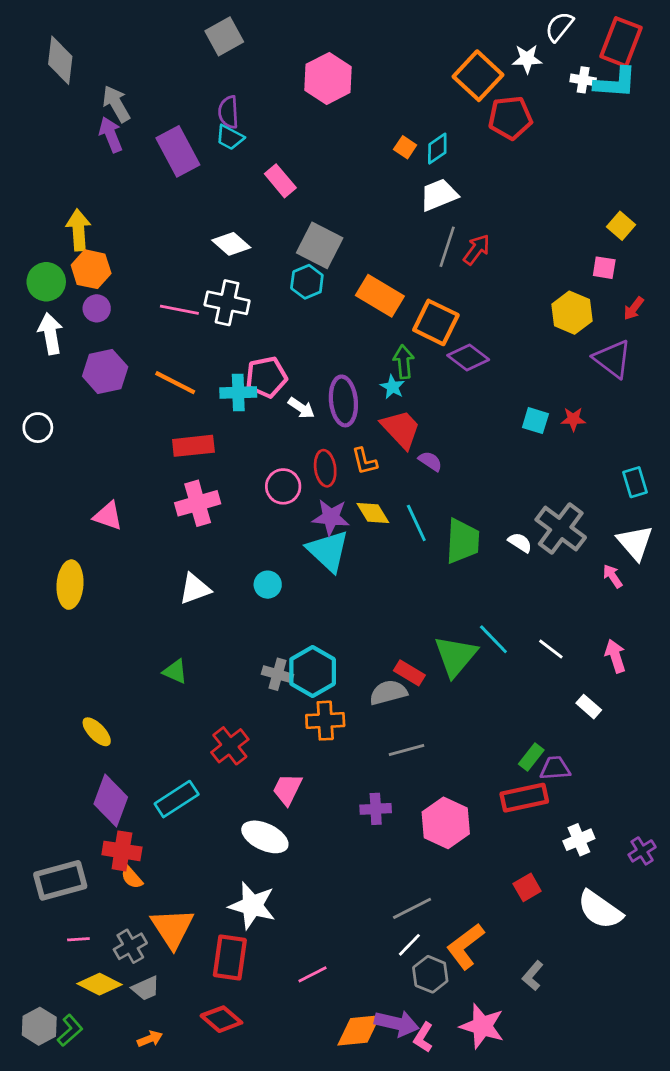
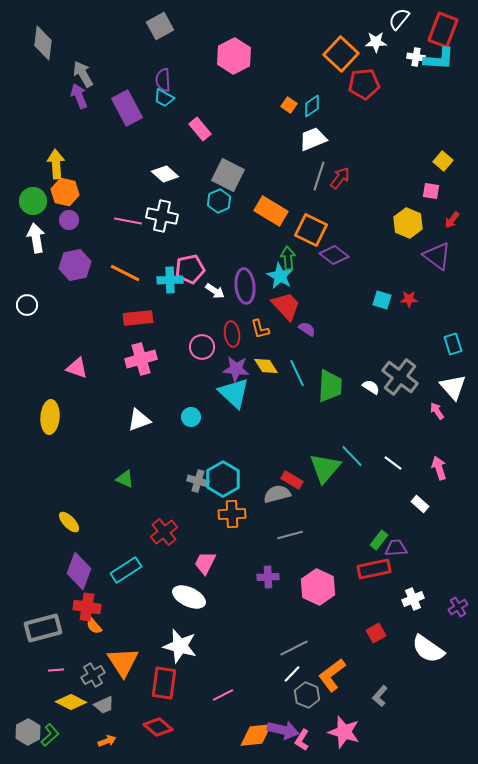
cyan star: (392, 387) -> (280, 276), size x1.5

